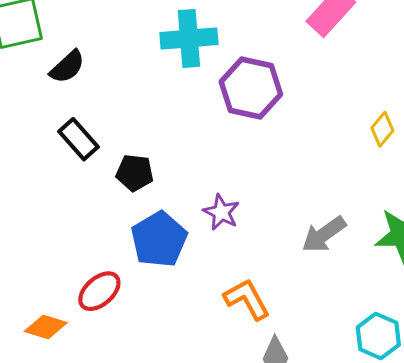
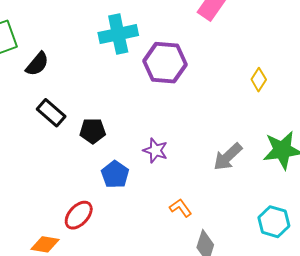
blue pentagon: (159, 239) -> (115, 174), size x0.7
orange L-shape: (247, 299) -> (181, 208), size x0.7

